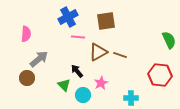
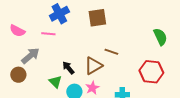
pink semicircle: (26, 34) -> (17, 31), turned 112
pink line: (78, 37) -> (48, 34), moved
brown triangle: (98, 52) -> (93, 66), moved
pink star: (101, 83) -> (92, 88), moved

